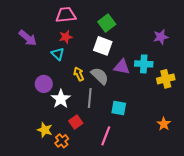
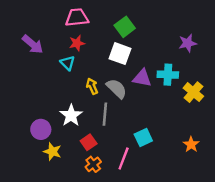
yellow cross: (166, 79) -> (193, 92), turned -36
purple circle: (44, 84) -> (41, 129), moved
cyan square: (119, 108) -> (143, 138), moved, turned -35
orange cross: (62, 141) -> (93, 164), moved

